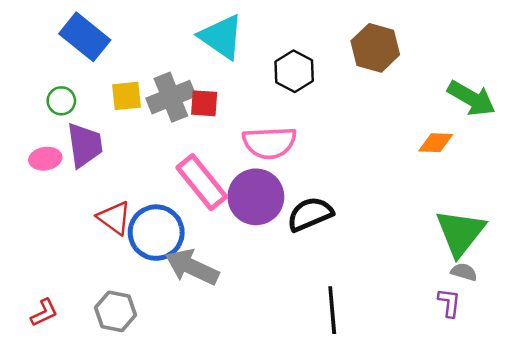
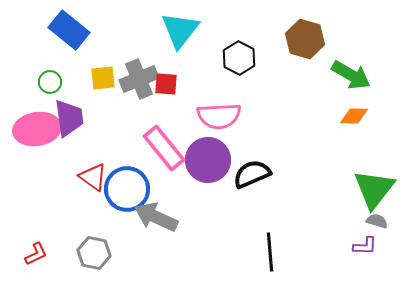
cyan triangle: (221, 37) -> (180, 30), turned 33
green arrow: (471, 98) -> (351, 75), moved
pink ellipse: (45, 159) -> (37, 129), size x1.8
purple L-shape: (449, 303) -> (365, 246), turned 85

